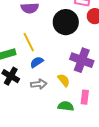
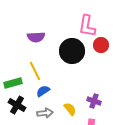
purple cross: (82, 60) -> (94, 101), moved, size x0.6

